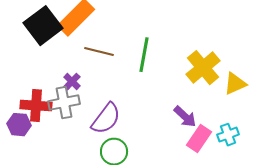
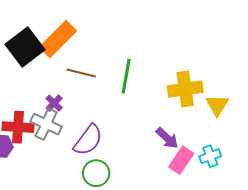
yellow cross: (203, 68) -> (185, 89), turned 32
yellow triangle: (235, 84) -> (217, 105), turned -35
gray cross: (64, 103) -> (46, 124), turned 36

